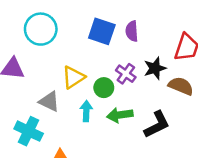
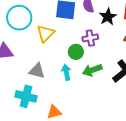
black star: (155, 68) -> (108, 17), moved
purple cross: (126, 74) -> (90, 38), turned -35
yellow triangle: (73, 77) -> (45, 34), moved

